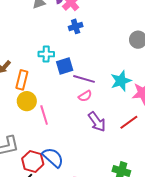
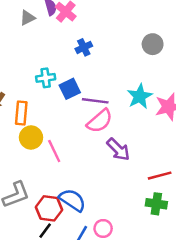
blue cross: (76, 26) -> (84, 47), moved
pink semicircle: (85, 96) -> (100, 121), size x1.6
red line: (129, 122) -> (160, 176), moved, turned 30

